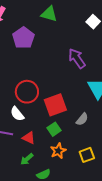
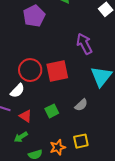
red square: (55, 105) -> (57, 71), moved
white semicircle: (17, 114) -> (17, 91), turned -105
orange star: (58, 151) -> (58, 147), moved

